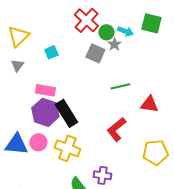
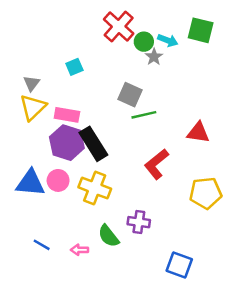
yellow triangle: (18, 36) -> (33, 107), moved
gray square: (95, 53) -> (130, 95), moved
green line: (120, 86) -> (144, 115), moved

